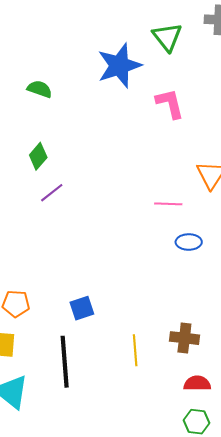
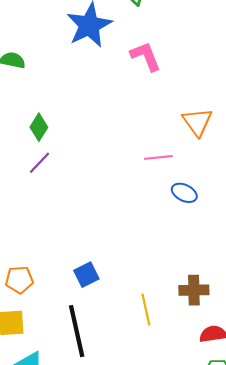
green diamond: (38, 156) -> (39, 127), moved
blue ellipse: (189, 242) -> (184, 193), turned 35

